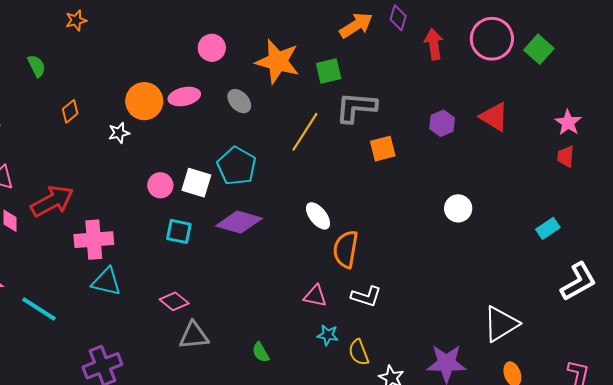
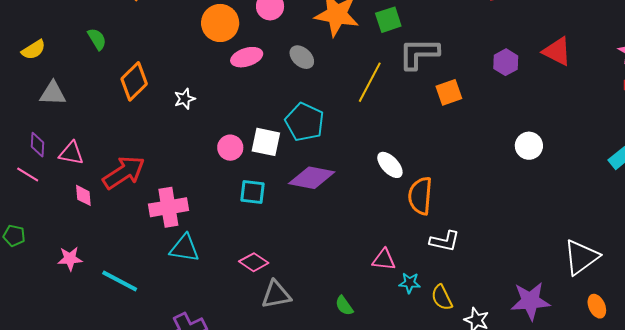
orange circle: (144, 101) -> (220, 23), moved
orange diamond: (70, 111) -> (134, 81), size x1.6
pink triangle: (315, 296) -> (384, 260), moved

